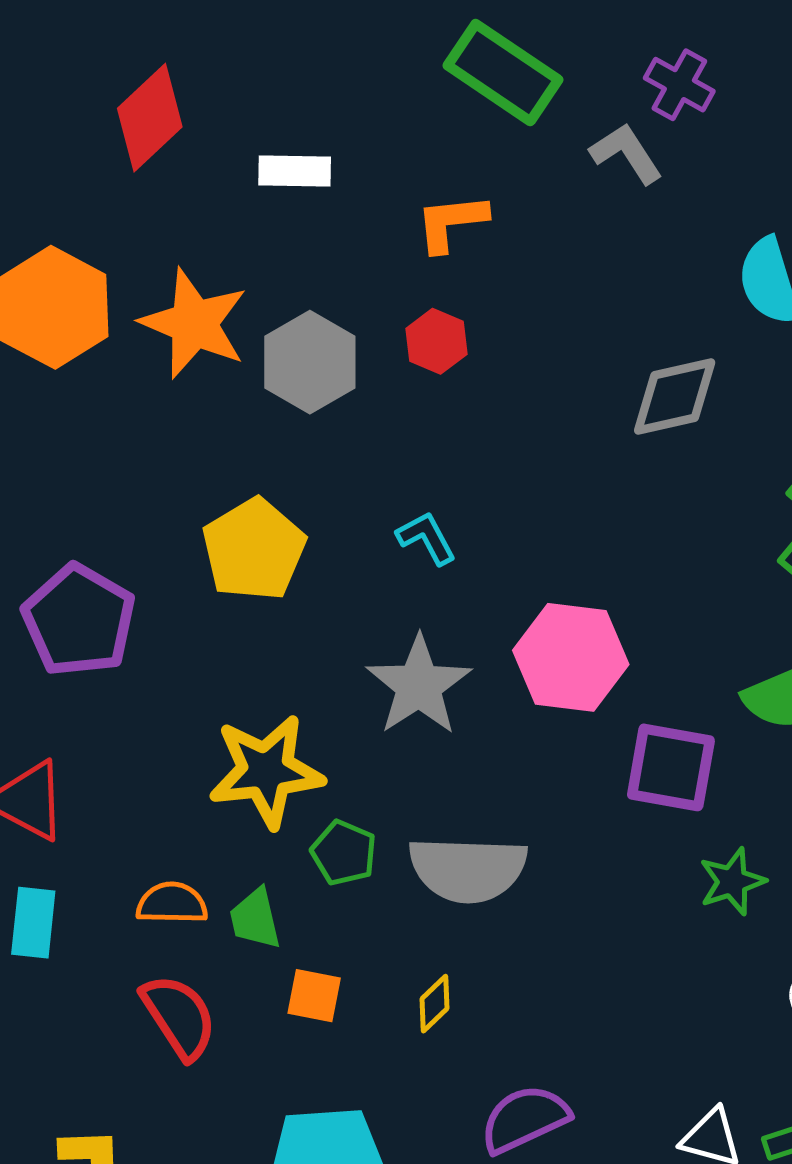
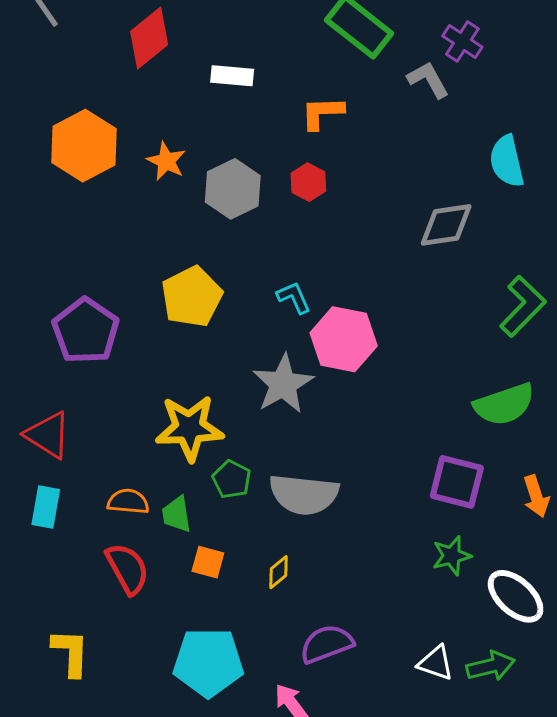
orange star: (194, 324) -> (166, 161), size x0.6
pink hexagon: (571, 657) -> (344, 339), moved
purple square: (671, 767) -> (457, 482), moved
green star: (732, 882) -> (452, 556), moved

